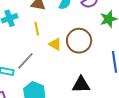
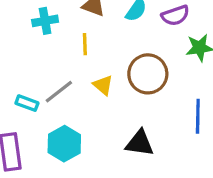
yellow triangle: (55, 44) -> (103, 85), moved

